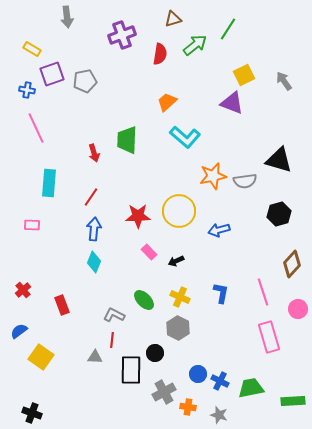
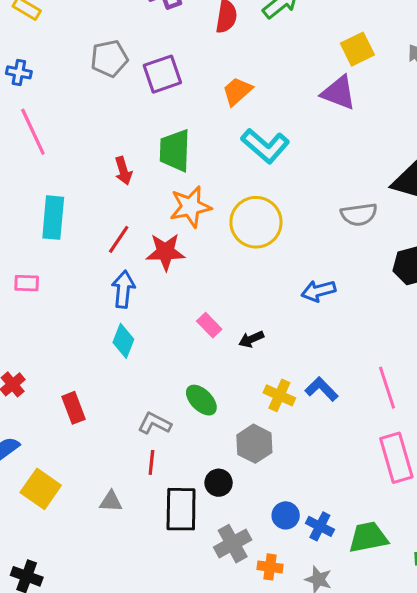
purple square: (52, 74) -> (162, 74), moved
orange star: (213, 176) -> (190, 207), moved
yellow circle: (179, 211) -> (256, 222), moved
red star: (138, 216) -> (165, 252), moved
blue L-shape: (221, 293) -> (321, 389), turned -55
yellow cross: (180, 297) -> (279, 395), moved
gray triangle: (95, 357) -> (111, 501), moved

